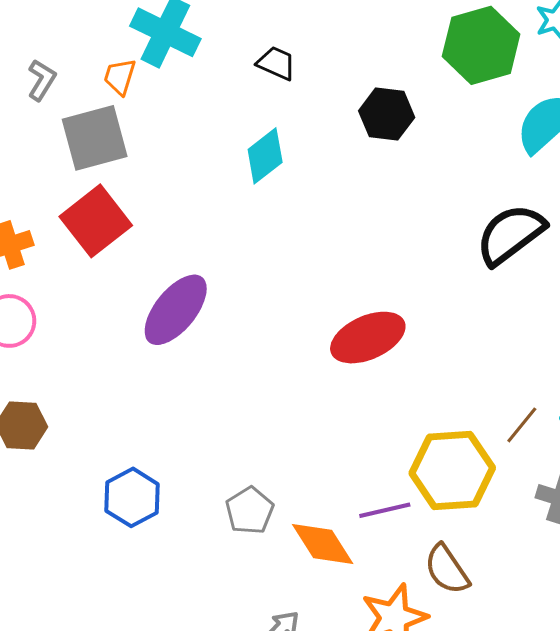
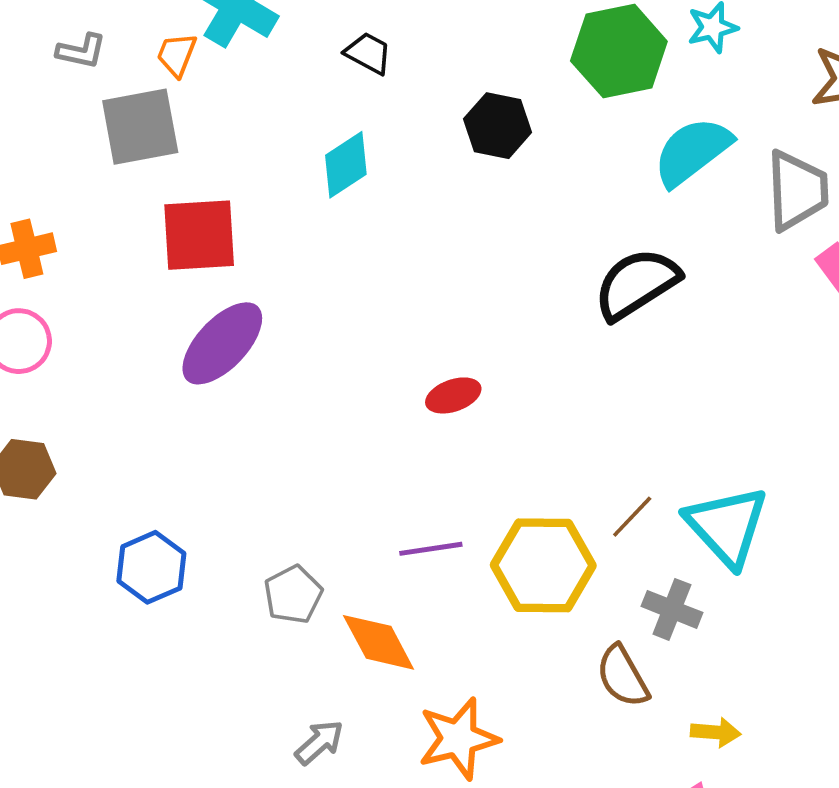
gray L-shape: (42, 80) -> (81, 51), turned 66
red square: (96, 221) -> (199, 235), moved, turned 30
red ellipse: (368, 338) -> (453, 395), size x0.6
purple line: (385, 510) -> (431, 549), moved
brown semicircle: (447, 569) -> (623, 676), moved

